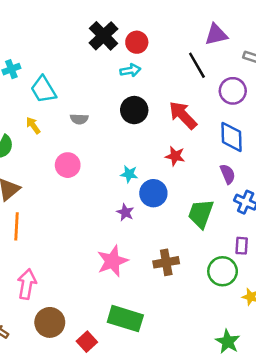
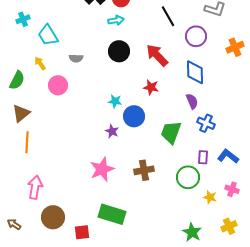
pink circle: (68, 165) -> (58, 85), moved
red square: (87, 342) -> (82, 232), turned 35

